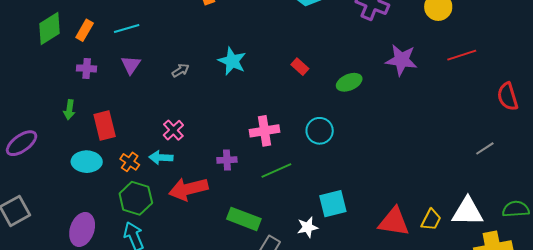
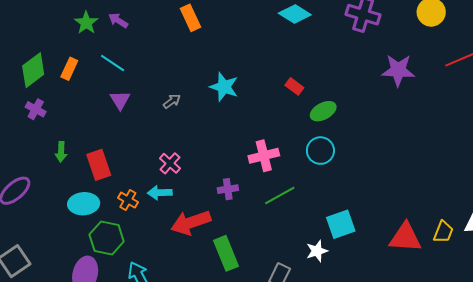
cyan line: (127, 29) -> (113, 63), turned 55
purple cross: (87, 68) -> (36, 109), moved, turned 30
green ellipse: (349, 82) -> (323, 111), moved
green hexagon: (136, 198) -> (107, 238), moved
green rectangle: (244, 219) -> (226, 253), moved, turned 52

